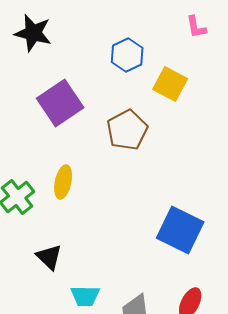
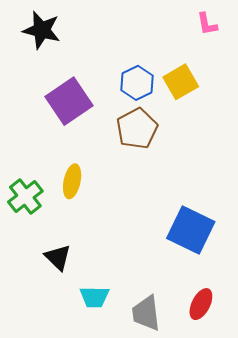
blue hexagon: (127, 55) -> (137, 83), moved
yellow square: (170, 84) -> (181, 82), turned 32

